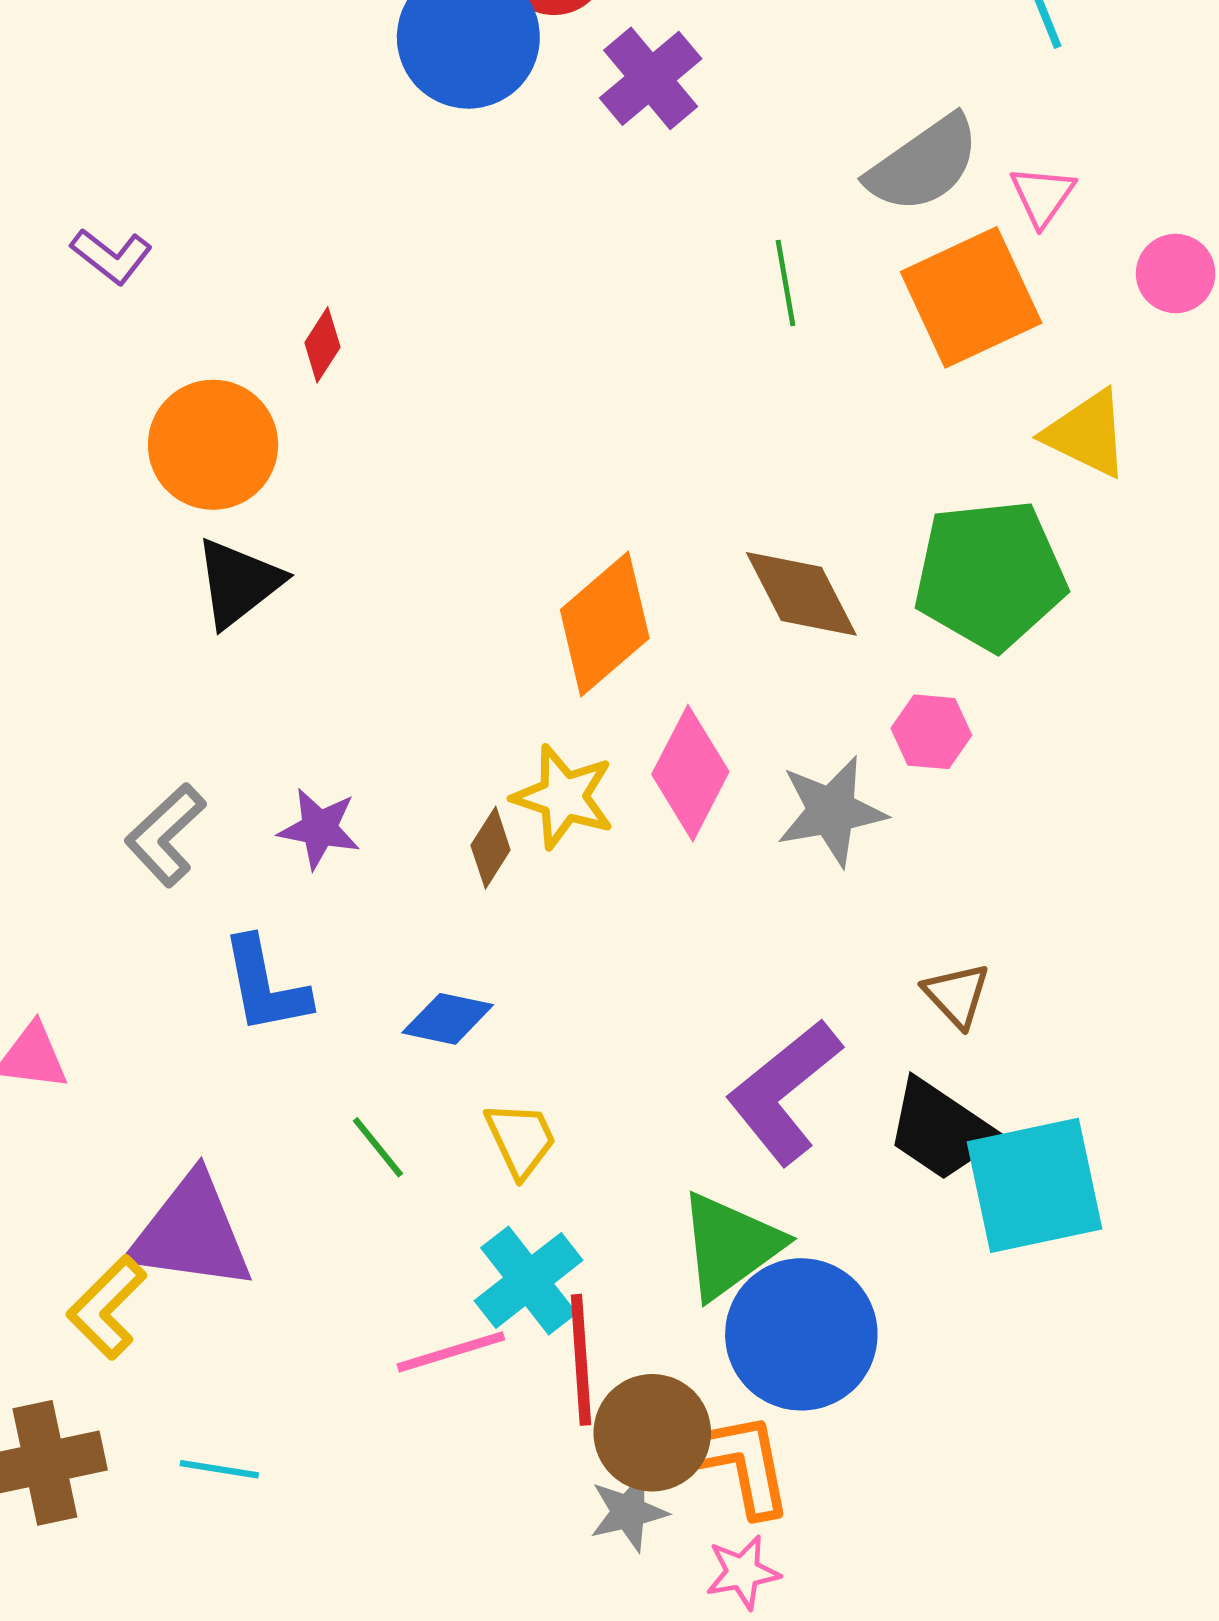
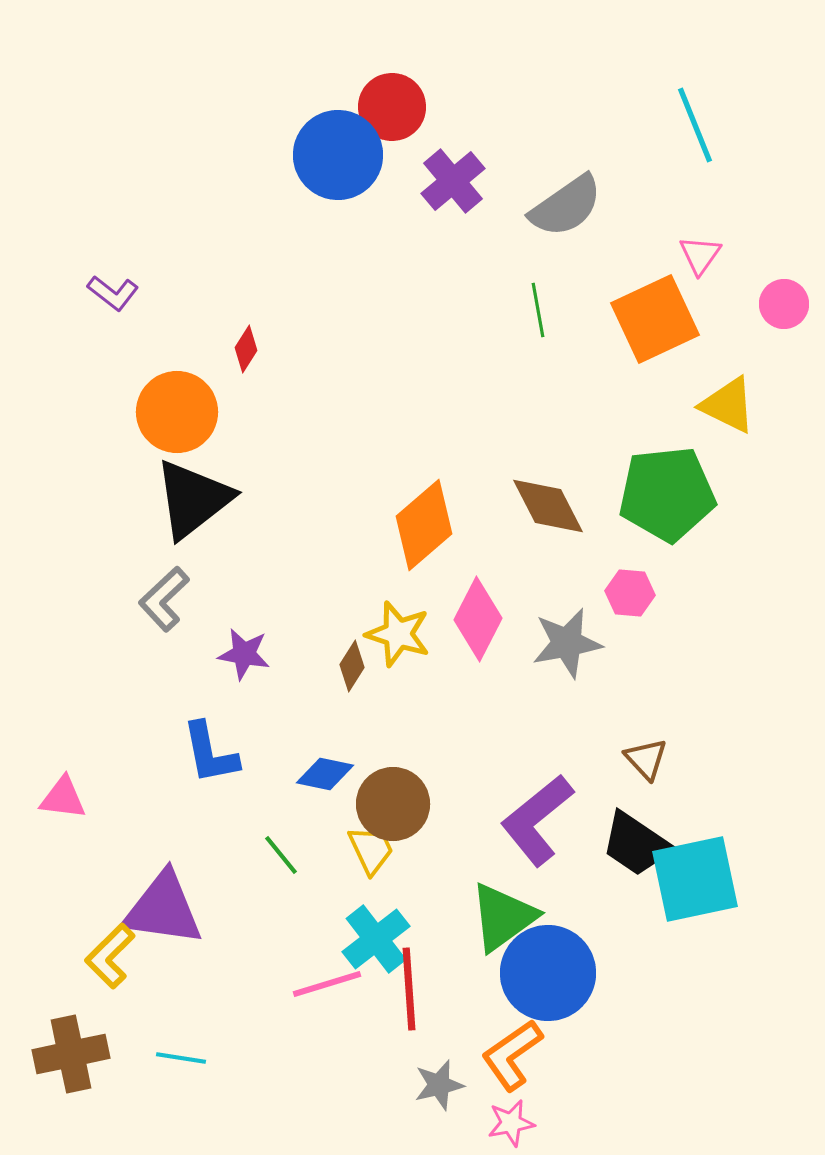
gray semicircle: (923, 164) -> (566, 206), moved
black triangle: (238, 583) -> (193, 499), size x1.4
gray L-shape: (165, 835) -> (164, 599), moved
brown circle: (652, 1433) -> (393, 804), moved
orange L-shape: (744, 1464) -> (512, 1055), turned -114

